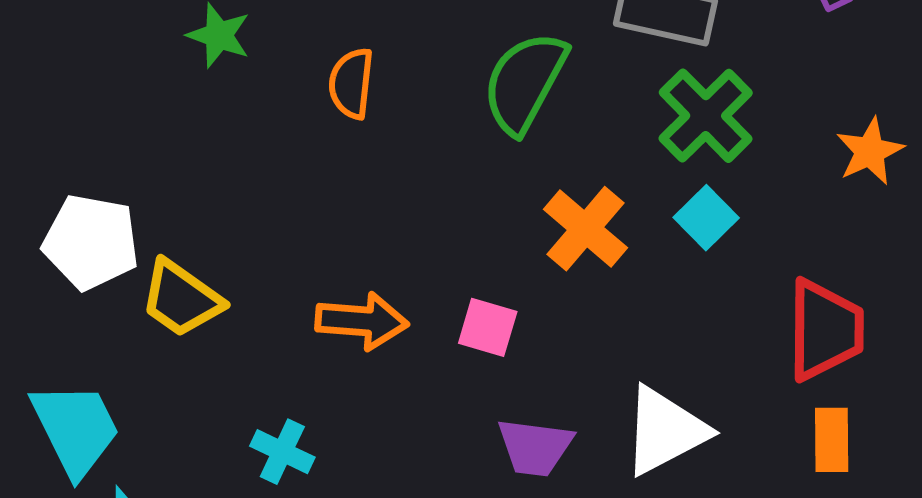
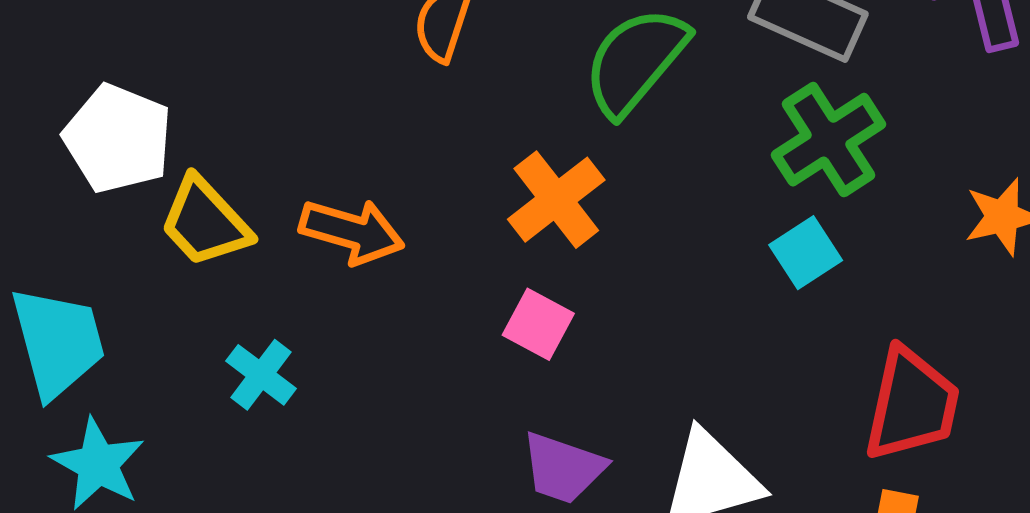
orange cross: (586, 229) -> (556, 200), moved
orange arrow: (362, 321) -> (352, 231), moved
cyan cross: (282, 452) -> (261, 375), moved

